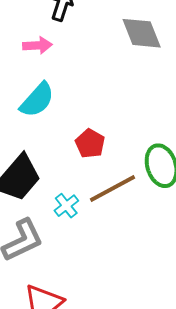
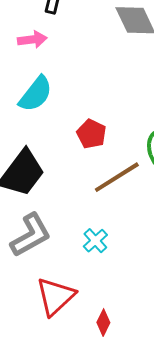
cyan cross: (66, 206) -> (95, 241), moved

